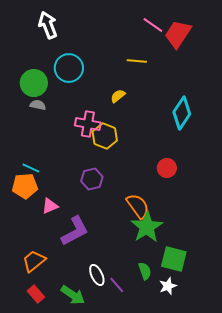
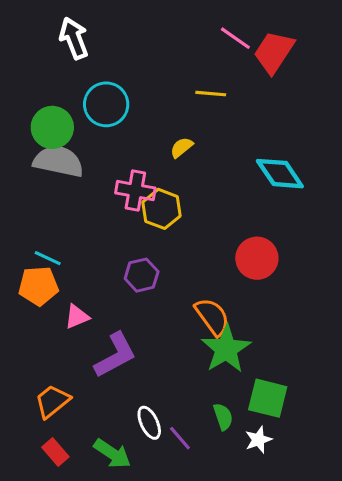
gray semicircle: (38, 105) -> (58, 161), size x2.0
cyan diamond: (182, 113) -> (280, 174), turned -68
red circle: (167, 168) -> (257, 258), size x1.4

